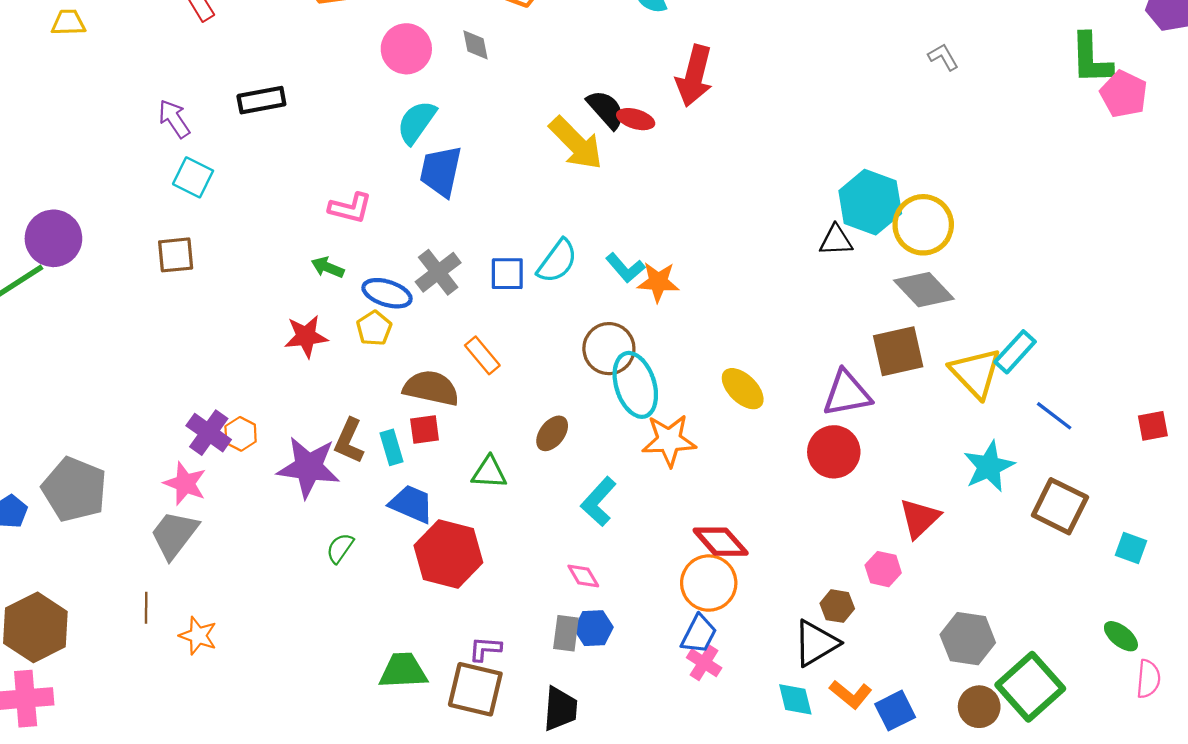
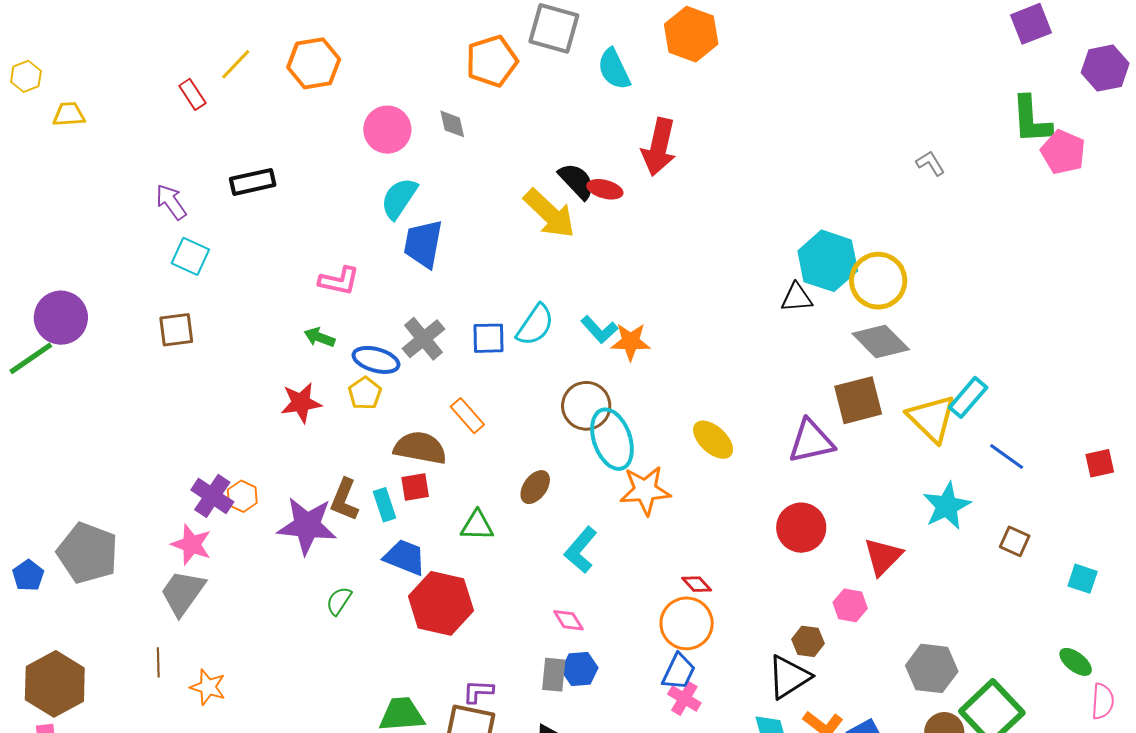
gray L-shape: (943, 57) -> (930, 163), moved
red circle: (834, 452) -> (801, 528), moved
brown square: (1060, 506) -> (1015, 541), size x0.6
red diamond: (721, 542) -> (697, 584), size x0.6

